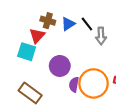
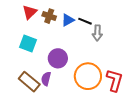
black line: (87, 24) -> (85, 21), turned -32
red triangle: (37, 36) -> (30, 12), moved
purple semicircle: (74, 85) -> (46, 79), moved

